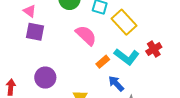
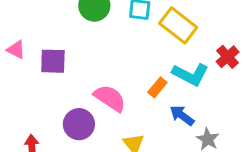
pink triangle: (30, 11) -> (16, 50), moved
pink semicircle: (86, 35) -> (110, 98), moved

